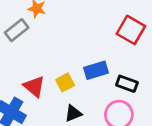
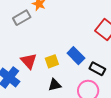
blue rectangle: (96, 70) -> (76, 56), turned 54

